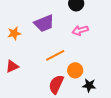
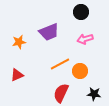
orange circle: (75, 70) -> (80, 71), moved

